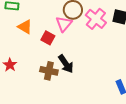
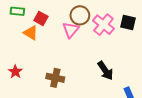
red square: (48, 38) -> (41, 18), moved
black arrow: (66, 64) -> (105, 71), moved

